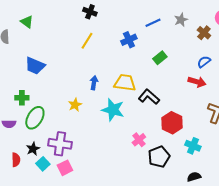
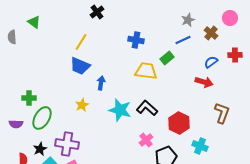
black cross: (90, 12) -> (97, 12), turned 32
blue line: (153, 23) -> (183, 40), moved
blue cross: (129, 40) -> (136, 40), turned 35
yellow line: (87, 41) -> (81, 42), moved
blue trapezoid: (35, 66) -> (80, 66), moved
yellow trapezoid: (125, 83) -> (146, 71), moved
black L-shape: (149, 97) -> (147, 108), moved

